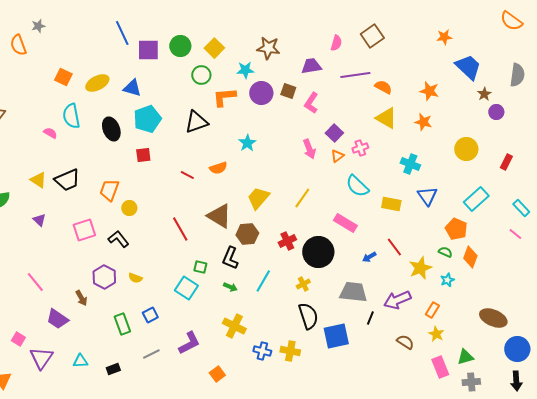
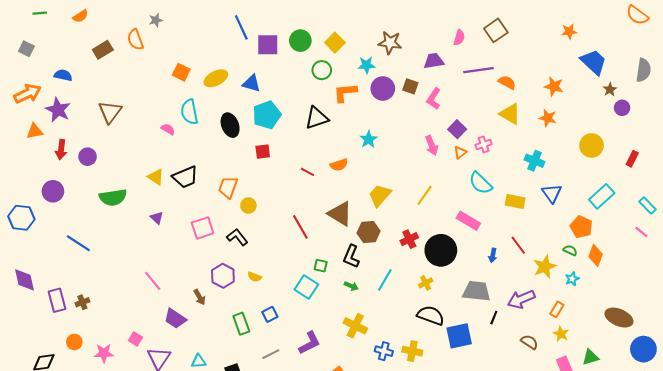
blue arrow: (369, 257) -> (493, 255), turned -48
black semicircle: (308, 316) -> (431, 315), turned -52

